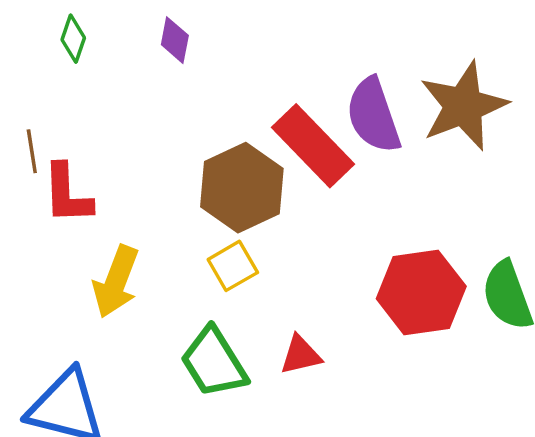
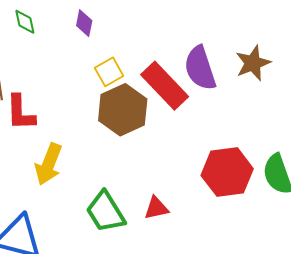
green diamond: (73, 39) -> (25, 22), turned -32
brown star: (463, 106) -> (253, 63), size x0.7
yellow square: (233, 266) -> (109, 72), moved

